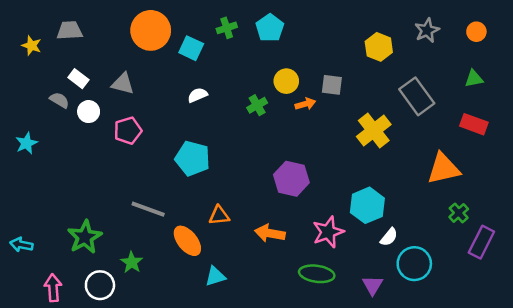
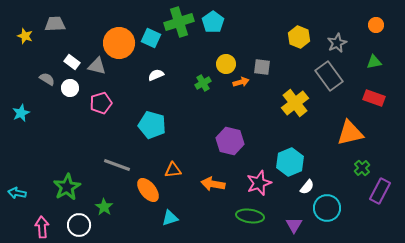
green cross: (227, 28) -> (179, 22), size x1.8
orange circle: (151, 30) -> (119, 43), moved
gray star: (427, 30) -> (337, 43), moved
white rectangle: (78, 79) -> (72, 62), moved

